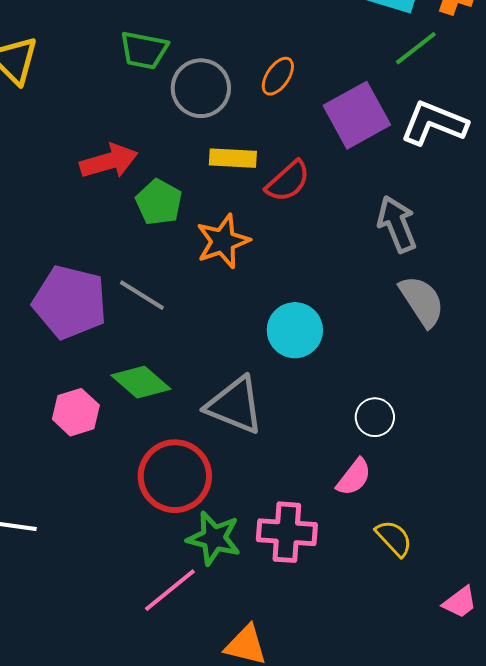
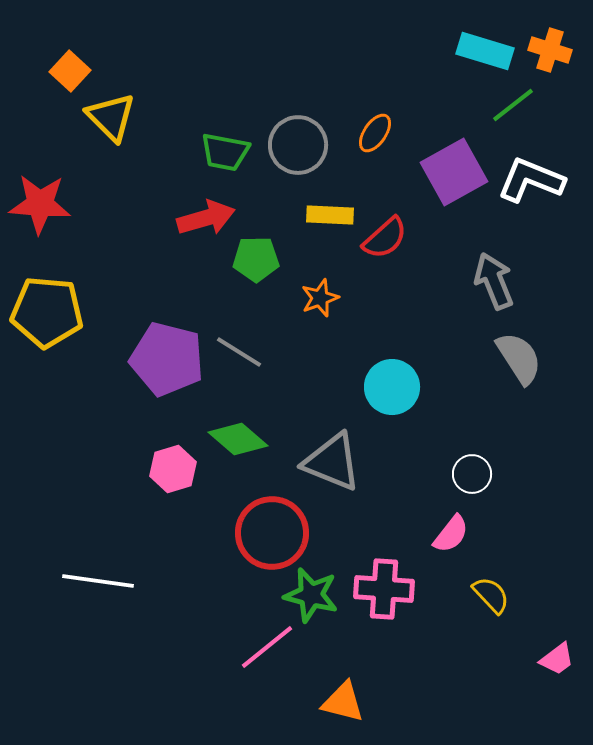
green trapezoid: (144, 50) -> (225, 152), moved
green pentagon: (159, 202) -> (256, 259), turned -30
orange star: (223, 241) -> (320, 298), size x0.7

